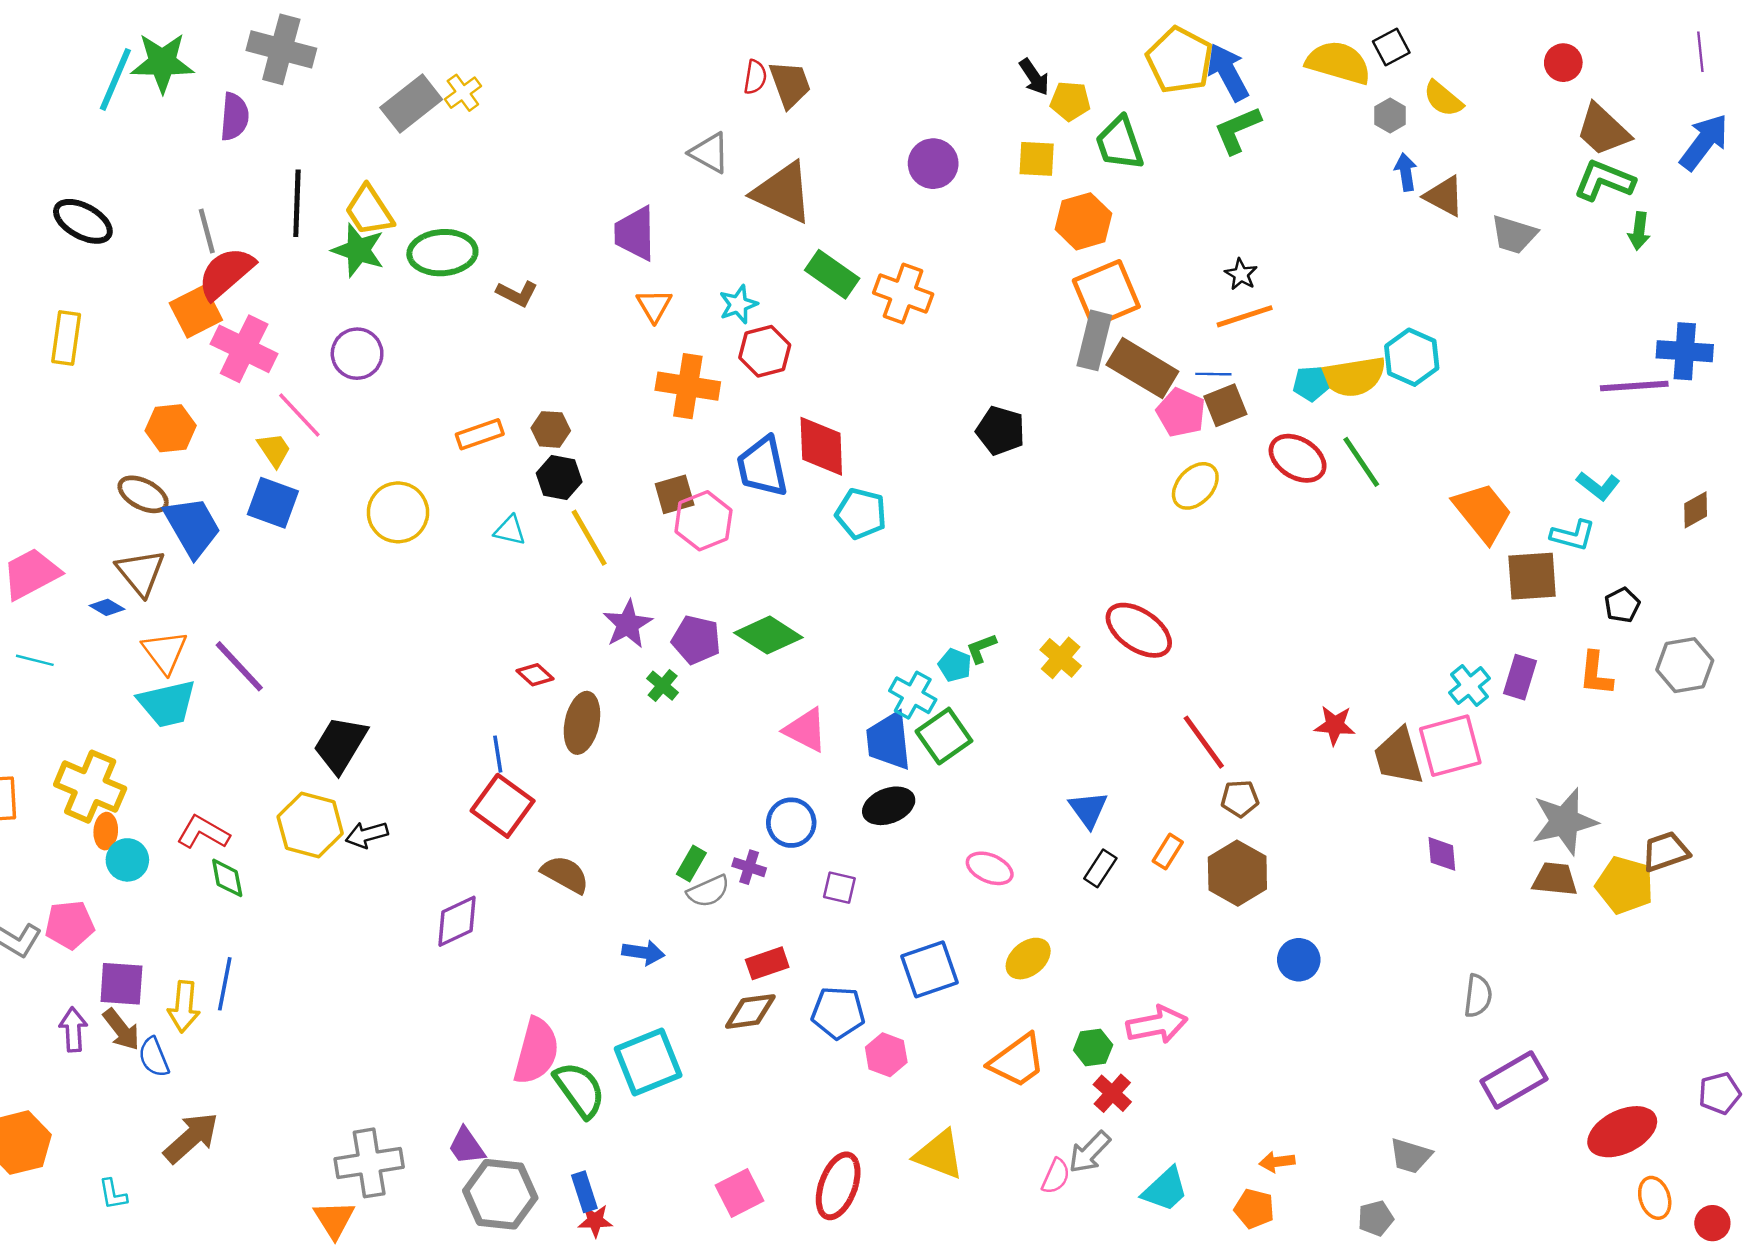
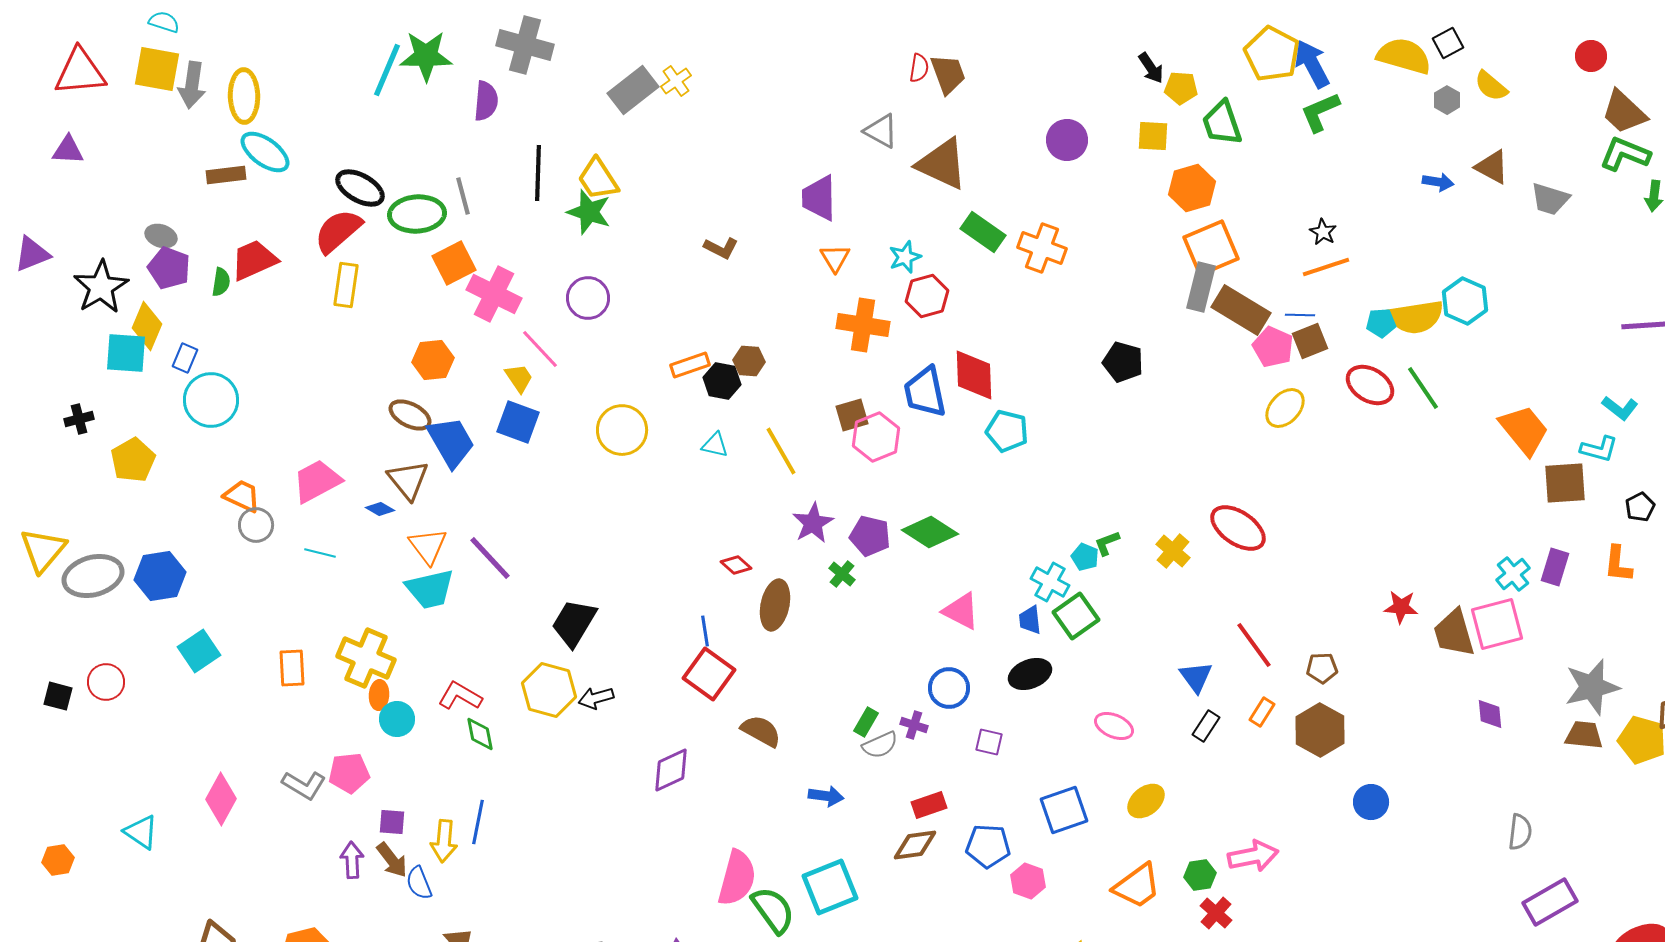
blue arrow: (1406, 172) -> (1438, 182), moved, turned 108
green ellipse: (442, 253) -> (417, 214), moved
red semicircle: (226, 273) -> (338, 231), moved
black hexagon: (559, 478) -> (722, 381), moved
blue trapezoid: (889, 741) -> (1030, 620), size x0.6
red line: (1204, 742) -> (1254, 645), moved
purple square: (121, 984) -> (392, 822), size x0.7

